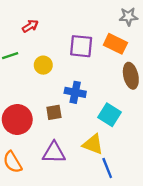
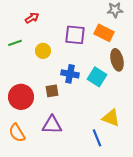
cyan square: (110, 115) -> (97, 77), moved
yellow triangle: (93, 144) -> (111, 118), moved

